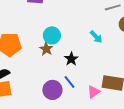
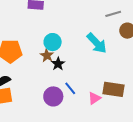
cyan arrow: (96, 37) -> (97, 43), size x1.6
black star: (71, 59) -> (58, 64), moved

